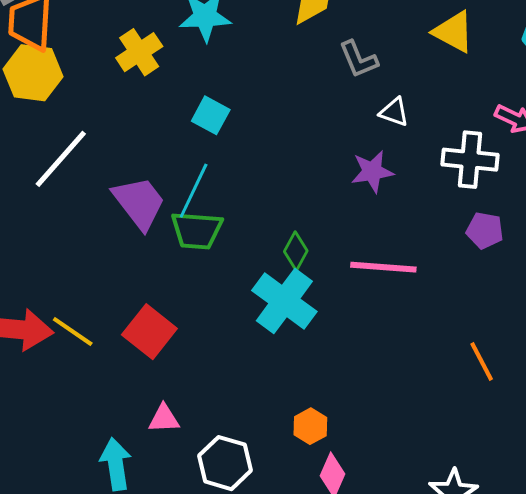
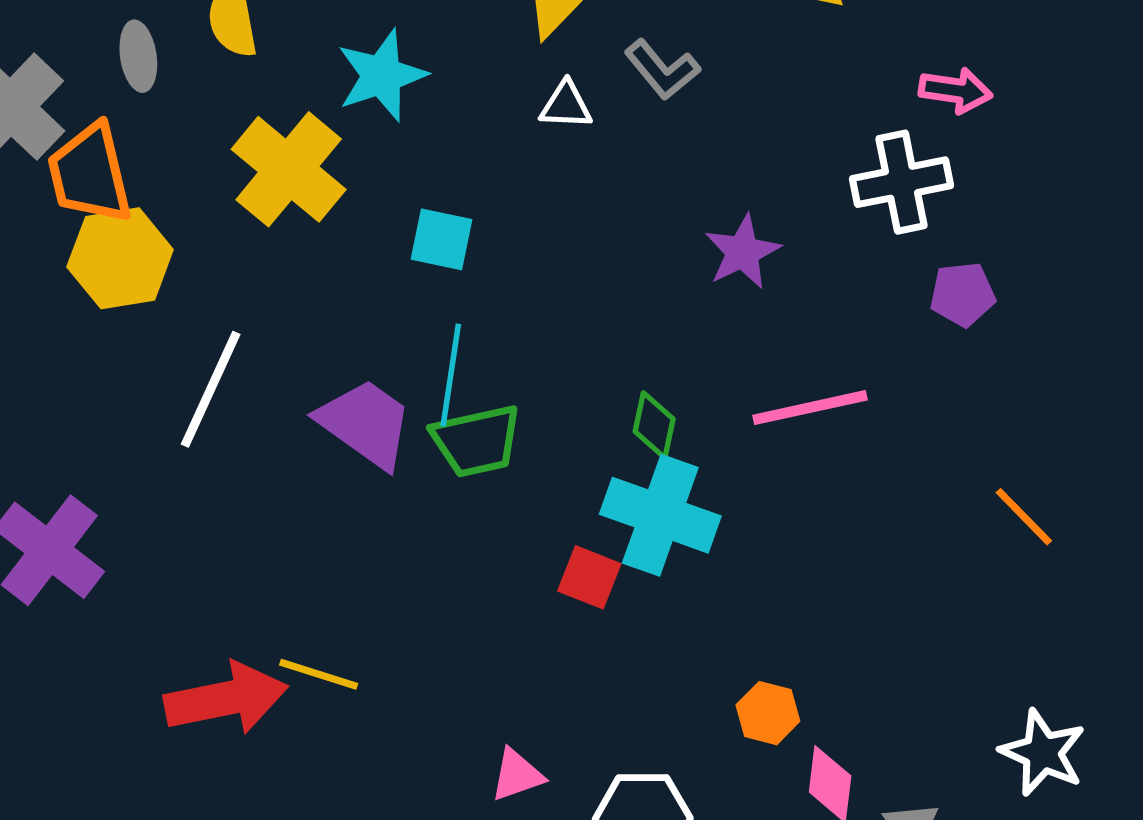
yellow cross: (139, 52) -> (289, 169), size x1.4
white triangle: (394, 112) -> (566, 105), moved
red square: (149, 332) -> (589, 577), moved, size x0.7

